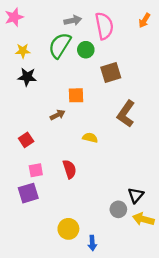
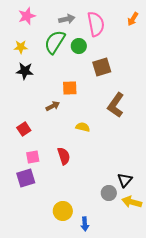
pink star: (14, 17) -> (27, 16), moved

